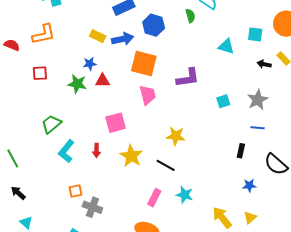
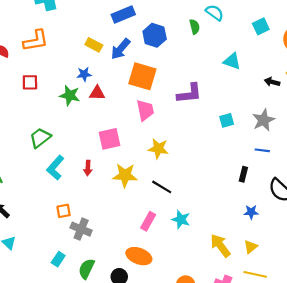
cyan square: (255, 34) -> (261, 26), moved, turned -35
blue arrow: (123, 39) -> (120, 49), turned 140
yellow star: (176, 136) -> (158, 149), moved
yellow star: (131, 156) -> (125, 175), turned -30

